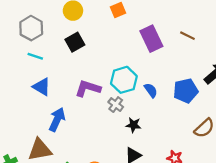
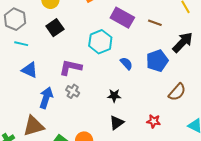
brown line: (187, 36) -> (155, 23), moved
purple rectangle: (151, 39) -> (122, 18), turned -30
cyan hexagon: (124, 80) -> (100, 42), moved
gray cross: (116, 105) -> (73, 91), moved

